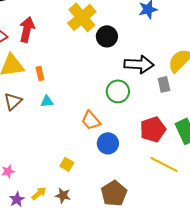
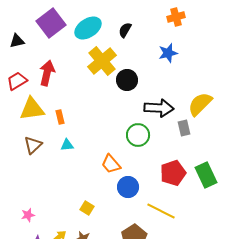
yellow line: (164, 164) -> (161, 211), moved

